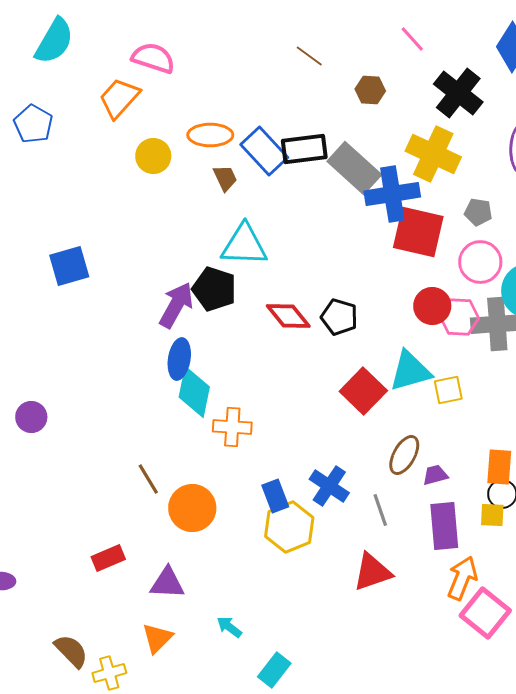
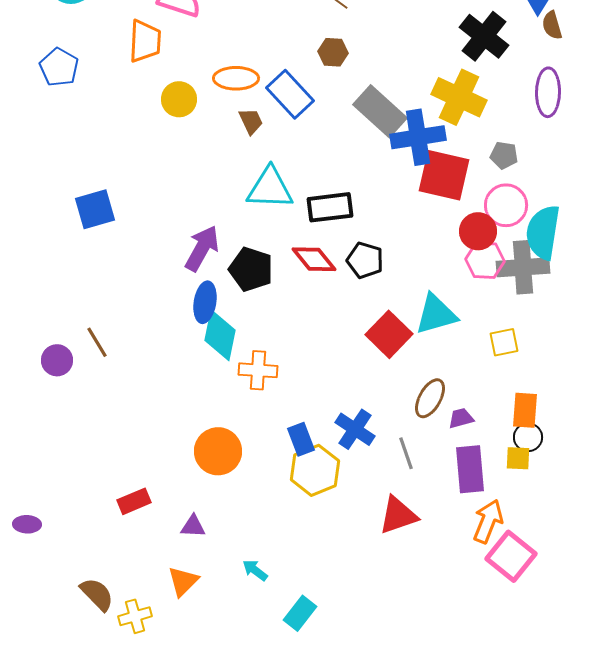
brown hexagon: (370, 90) -> (333, 52), moved
orange trapezoid: (119, 98) -> (145, 41), turned 141
black rectangle: (304, 149) -> (330, 207), moved
black pentagon: (214, 289) -> (251, 269), moved
red circle: (432, 306) -> (478, 231), moved
yellow square: (448, 390) -> (504, 342), moved
brown line: (148, 479) -> (97, 342), moved
purple triangle: (167, 583) -> (193, 526), size x0.7

